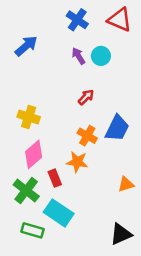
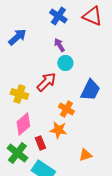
cyan circle: (101, 56) -> (65, 63), moved
red arrow: (86, 97) -> (46, 82), moved, size x1.5
blue trapezoid: (117, 128) -> (90, 90), moved
orange triangle: (126, 184) -> (85, 155), moved

